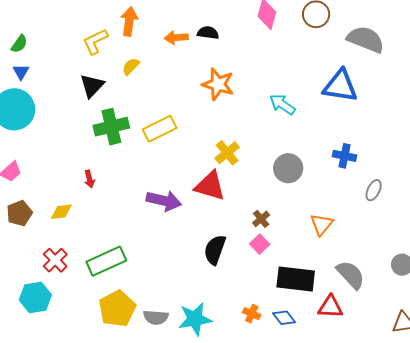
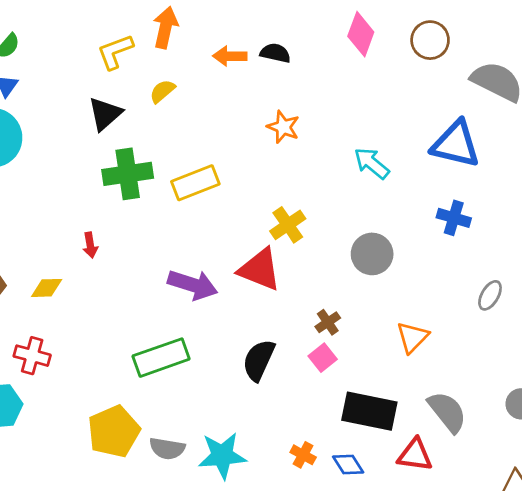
orange star: (218, 84) -> (283, 127), size x0.7
blue cross: (345, 156) -> (454, 218), moved
red cross: (55, 260) -> (32, 356), turned -35
green rectangle: (106, 261) -> (161, 358), moved

